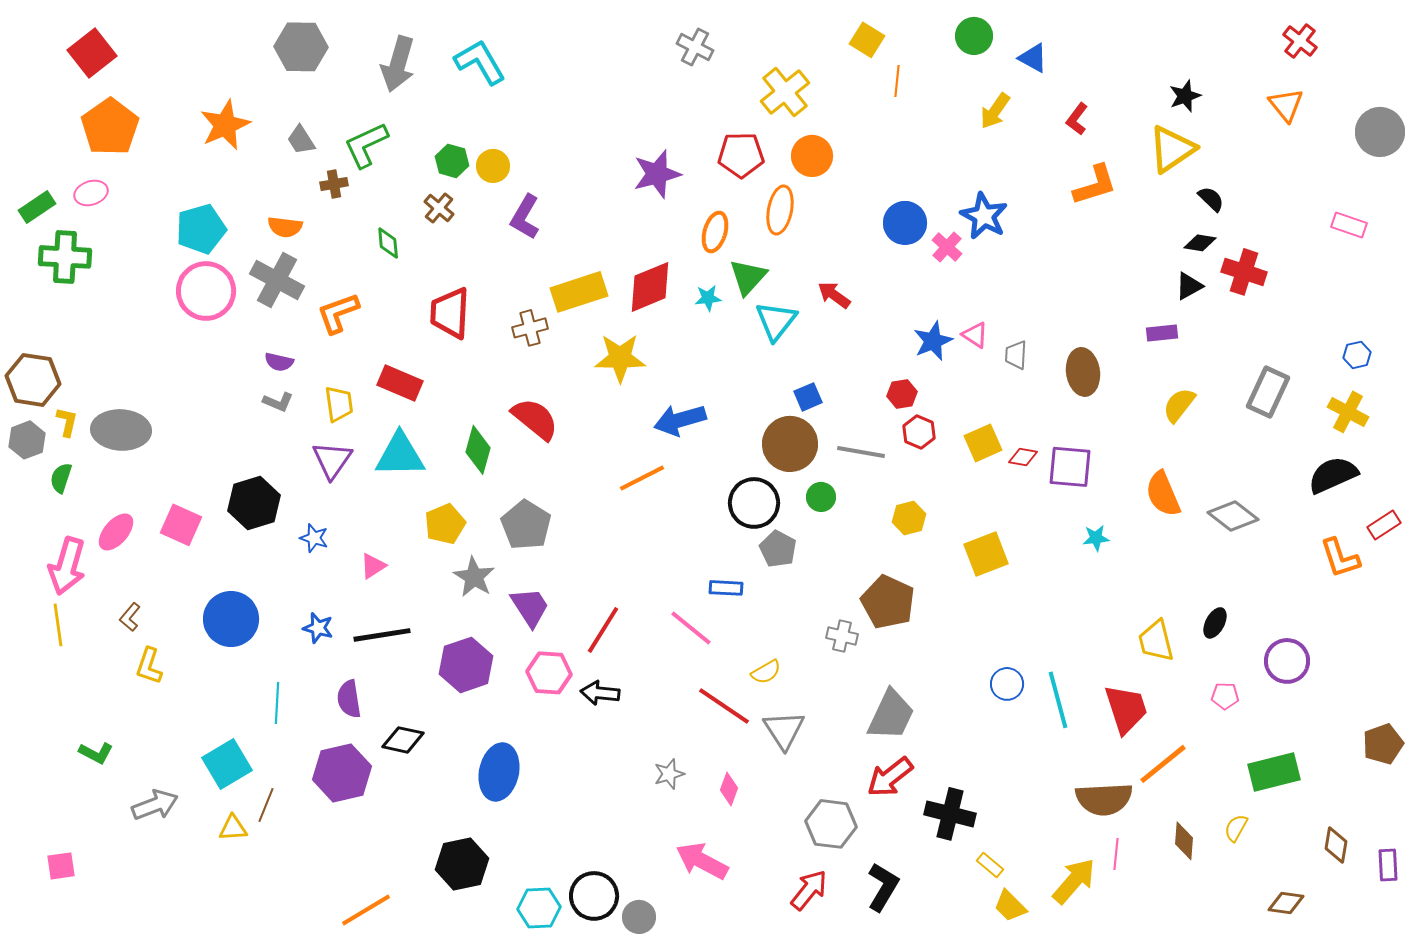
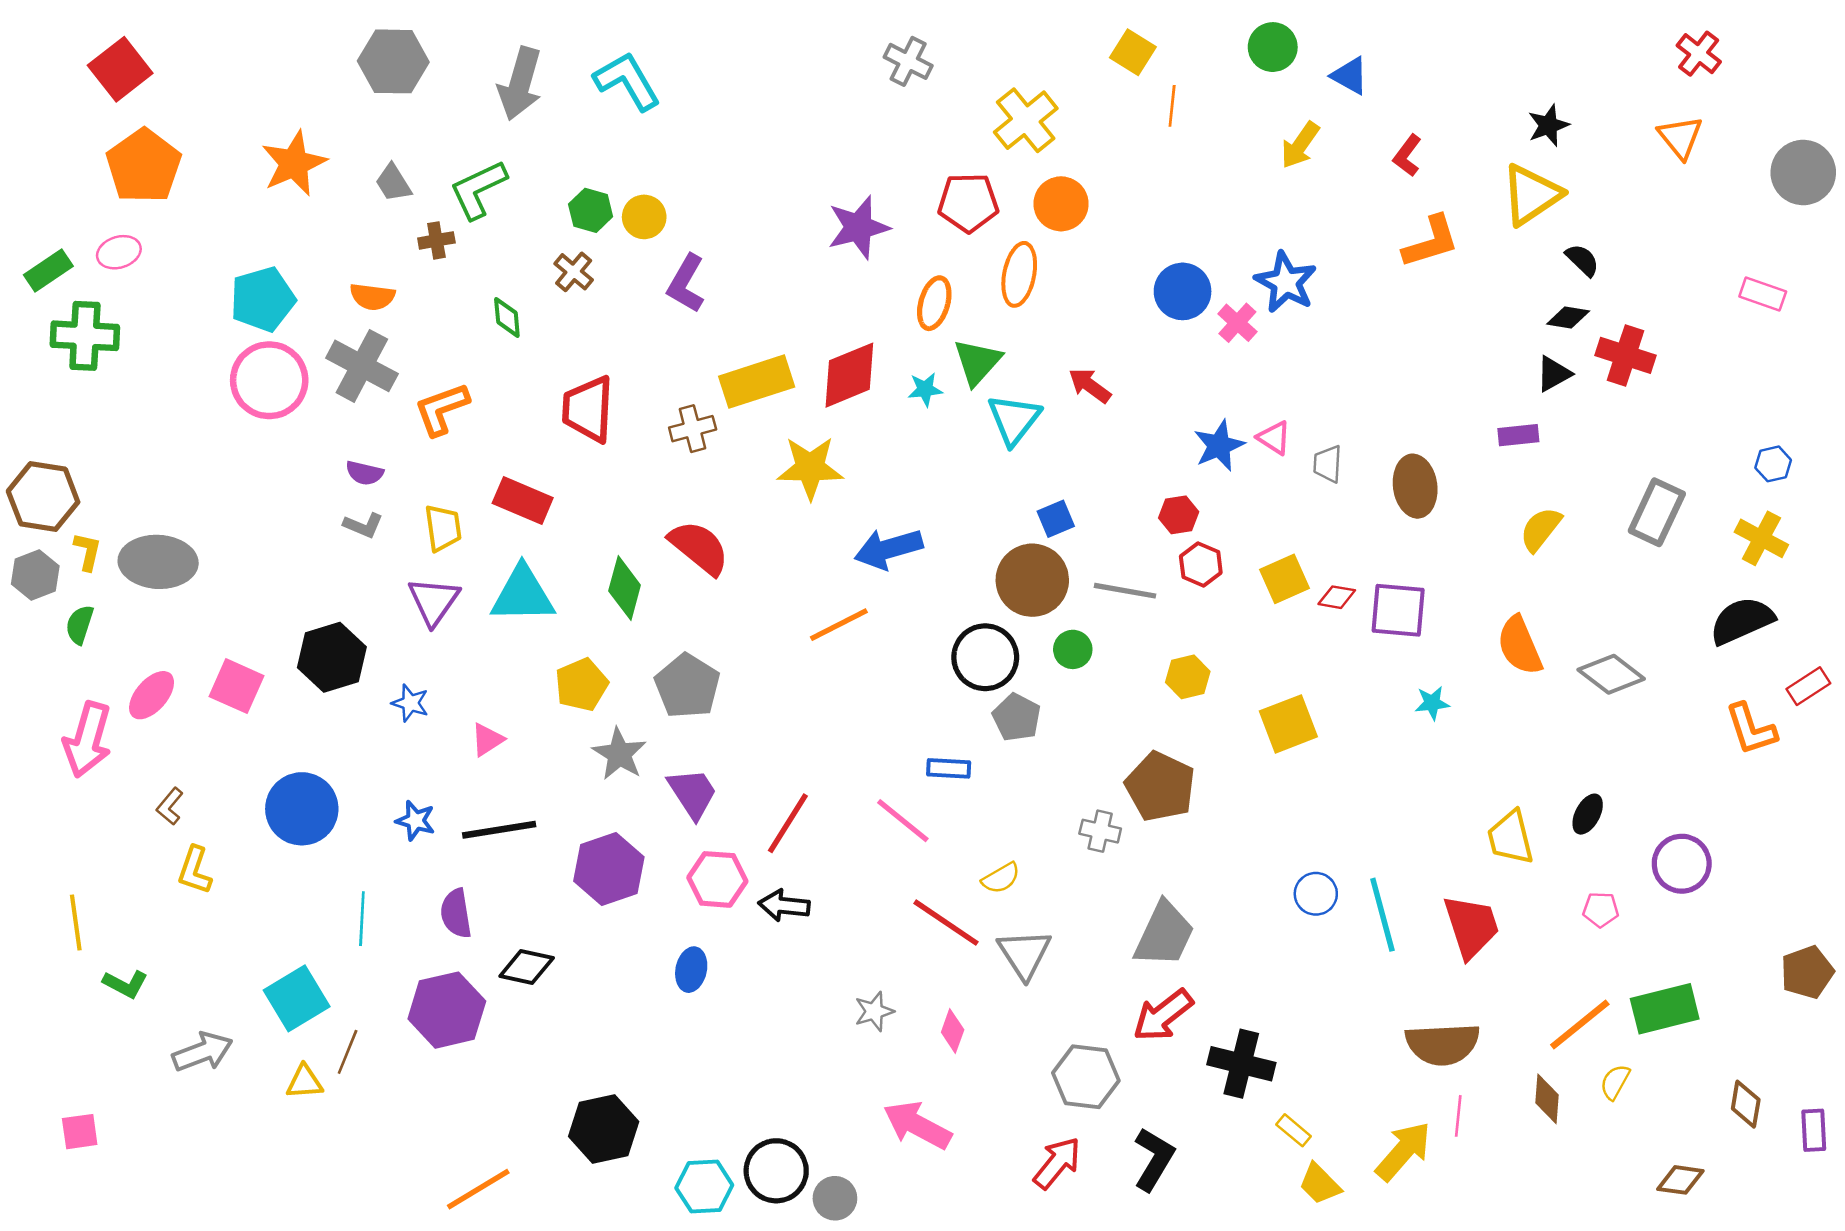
yellow line: (58, 625) -> (76, 923), moved
orange line: (1163, 764) -> (1580, 1024), moved
blue ellipse: (499, 772) -> (691, 970), moved, size x0.6

